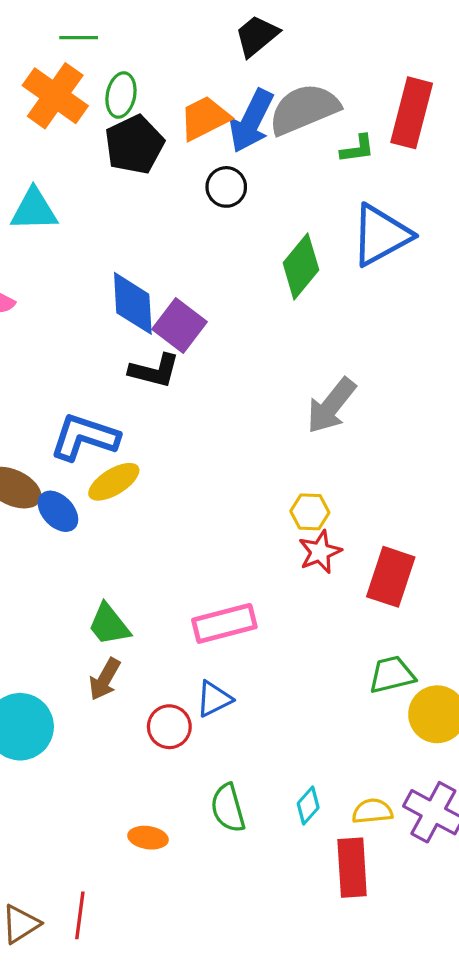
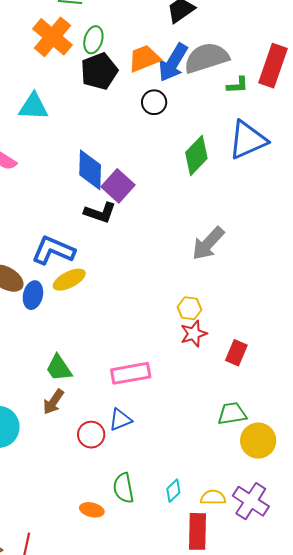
blue ellipse: (58, 511) -> (33, 295), turned 52
red rectangle: (391, 577) -> (236, 353), size x0.7
orange ellipse: (148, 838) -> (92, 510), moved

